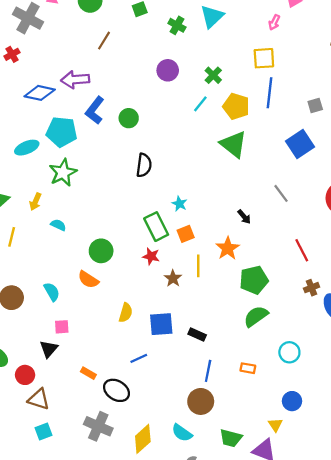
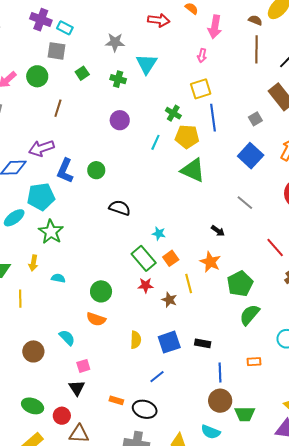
green cross: (213, 75) -> (173, 113), moved
black semicircle: (144, 165) -> (120, 208), turned -65
green trapezoid: (231, 438) -> (245, 414), moved

